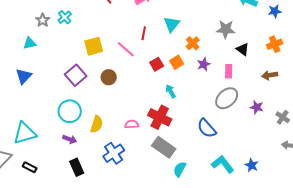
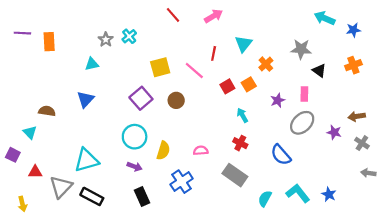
purple star: (204, 64) -> (278, 100), moved
brown arrow: (270, 75) -> (357, 116), moved
red cross: (160, 117) -> (240, 143), moved, size x0.6
black rectangle: (30, 167) -> (92, 196), size x1.5
cyan semicircle: (180, 169) -> (265, 199), moved

